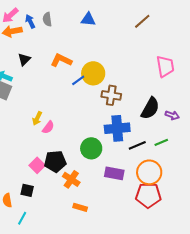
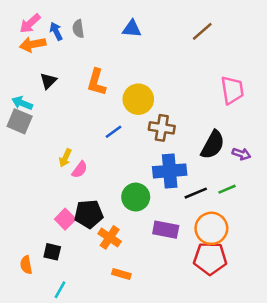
orange L-shape: (61, 60) -> (97, 82), turned -100
blue line: (78, 80) -> (114, 132), moved
cyan line: (22, 218) -> (60, 290), moved

